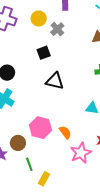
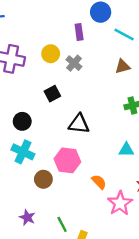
black square: (44, 53) -> (52, 94), moved
pink hexagon: (40, 128) -> (67, 160), moved
brown circle: (18, 143) -> (43, 179), moved

